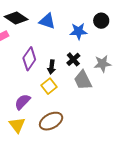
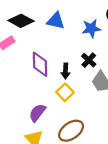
purple diamond: (29, 59) -> (40, 64), turned -30

